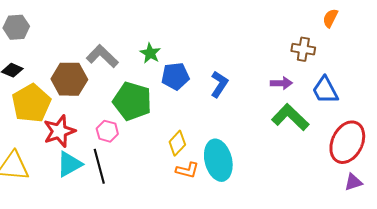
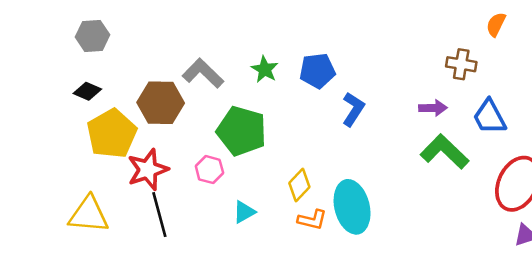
blue pentagon: (175, 76) -> (317, 71), moved
cyan triangle: (69, 164) -> (244, 212), moved, size x0.7
black line: (99, 166) -> (159, 215), moved

